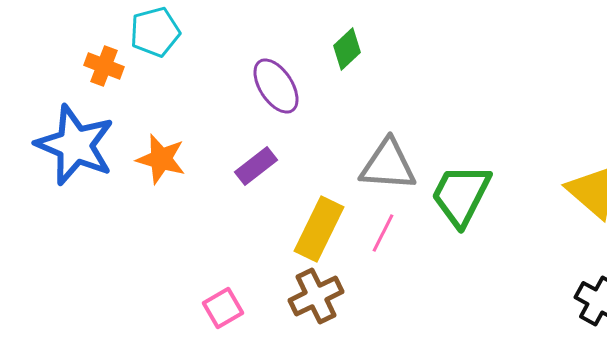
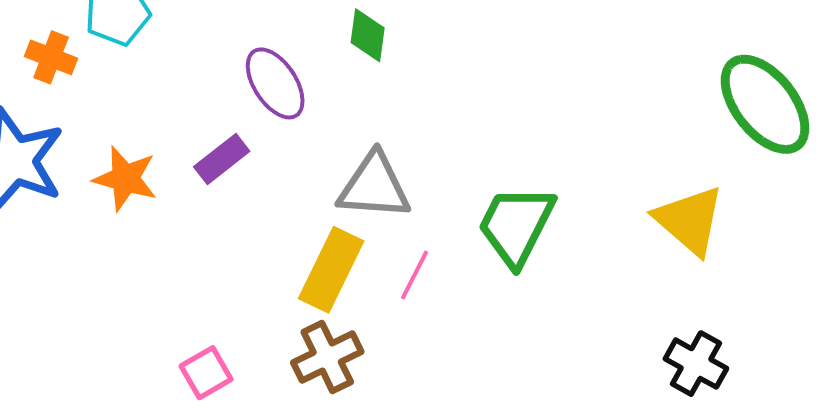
green diamond: (347, 49) -> (368, 35), turned -39
gray triangle: (388, 165) -> (374, 186), moved
purple rectangle: (256, 166) -> (222, 159), moved

